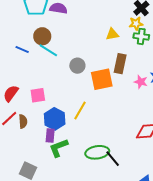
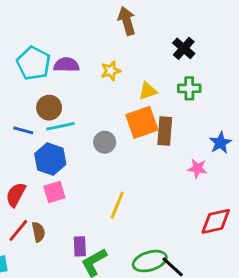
yellow star: (136, 24) -> (111, 71), moved
cyan line: (48, 50) -> (60, 126), turned -36
orange square: (102, 79) -> (142, 122), moved
pink star: (141, 82) -> (197, 168), moved
blue hexagon: (55, 119) -> (50, 159), moved

